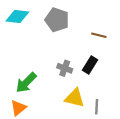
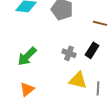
green arrow: (26, 83) -> (27, 56), moved

